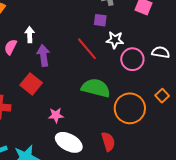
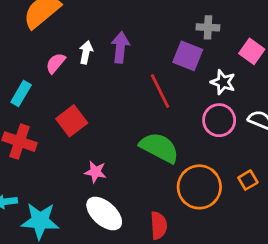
purple square: (100, 20) -> (188, 56), size x1.5
white star: (115, 40) -> (223, 82), moved
purple arrow: (43, 55) -> (120, 47), moved

